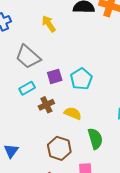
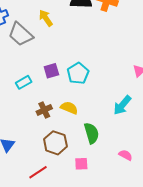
gray trapezoid: (28, 57) -> (21, 34), moved
brown cross: (46, 105) -> (44, 110), moved

